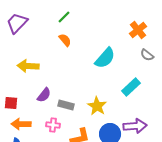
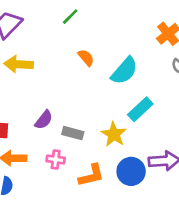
orange semicircle: (65, 40) -> (86, 58), moved
yellow arrow: (28, 66) -> (19, 64), moved
cyan rectangle: (131, 87) -> (140, 109), moved

